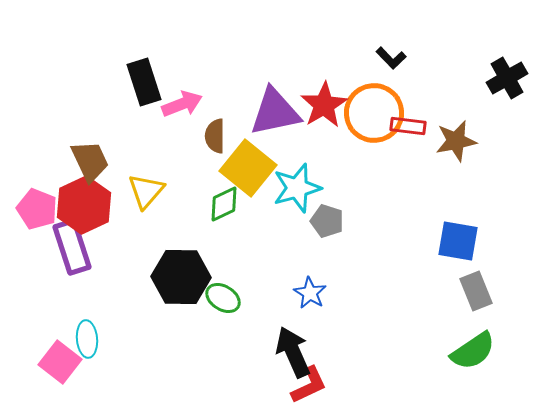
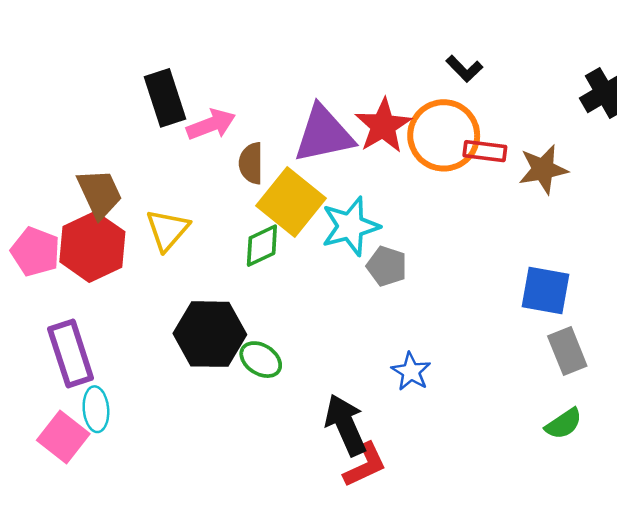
purple rectangle: (72, 247) -> (71, 353), moved
blue star: (310, 293) -> (411, 372), moved
green semicircle: (473, 351) -> (564, 424), size x0.7

